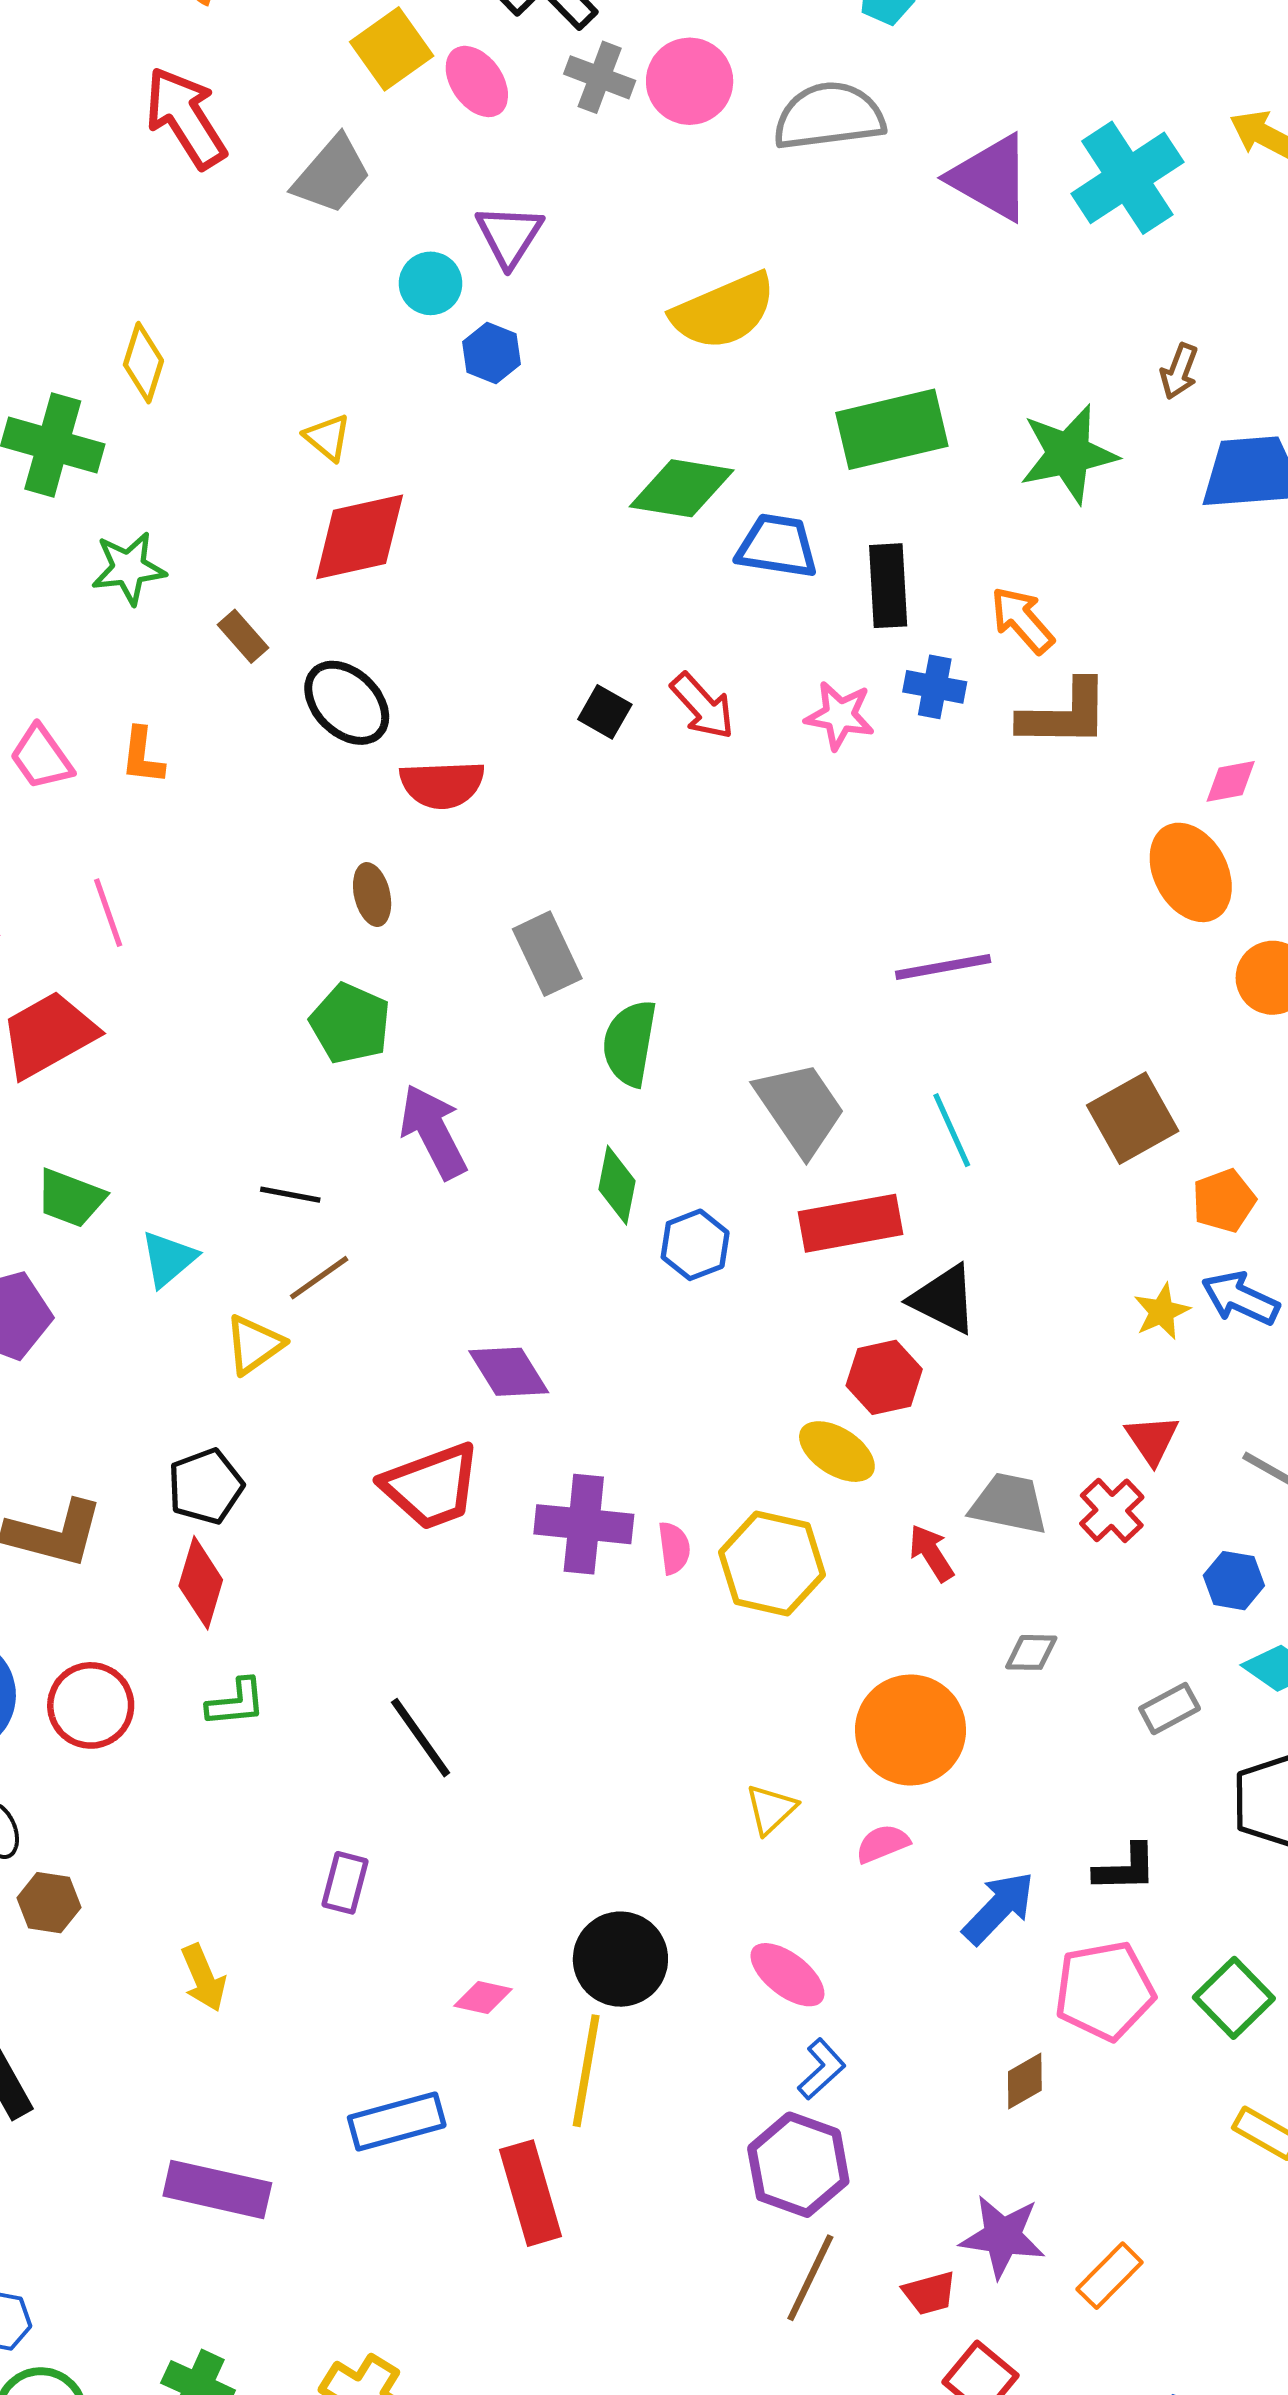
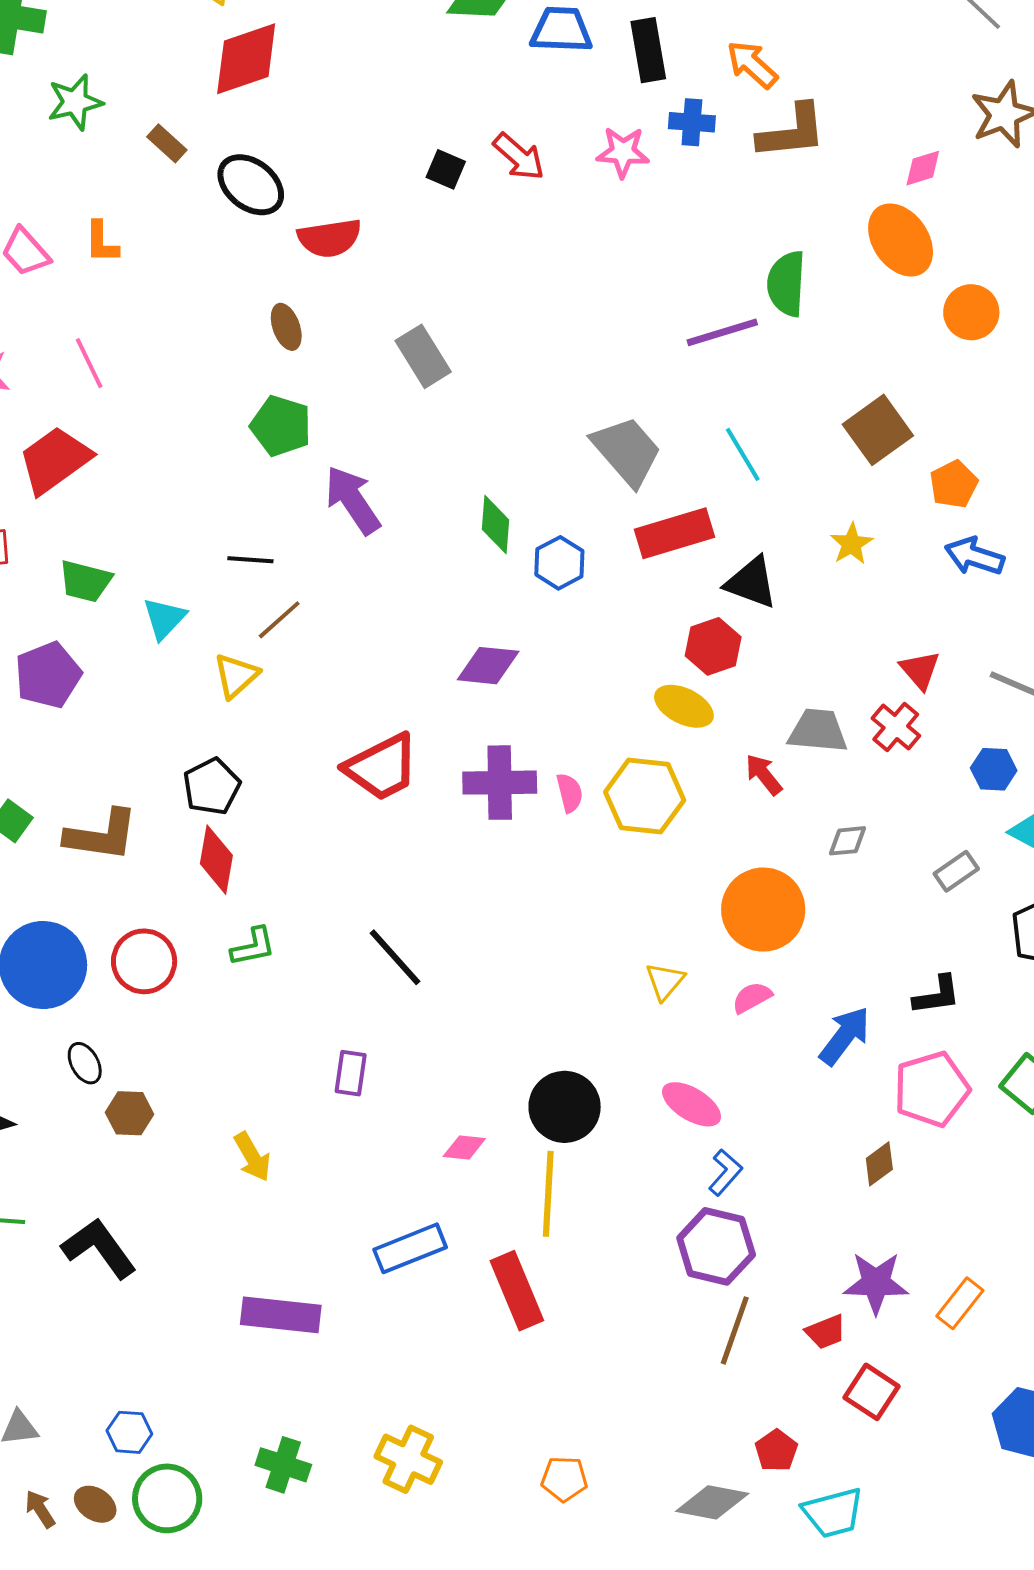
green semicircle: (630, 1043) -> (786, 284), moved
yellow star: (1162, 1312) -> (851, 544), moved
purple diamond: (509, 1372) -> (488, 666), moved, turned -46

